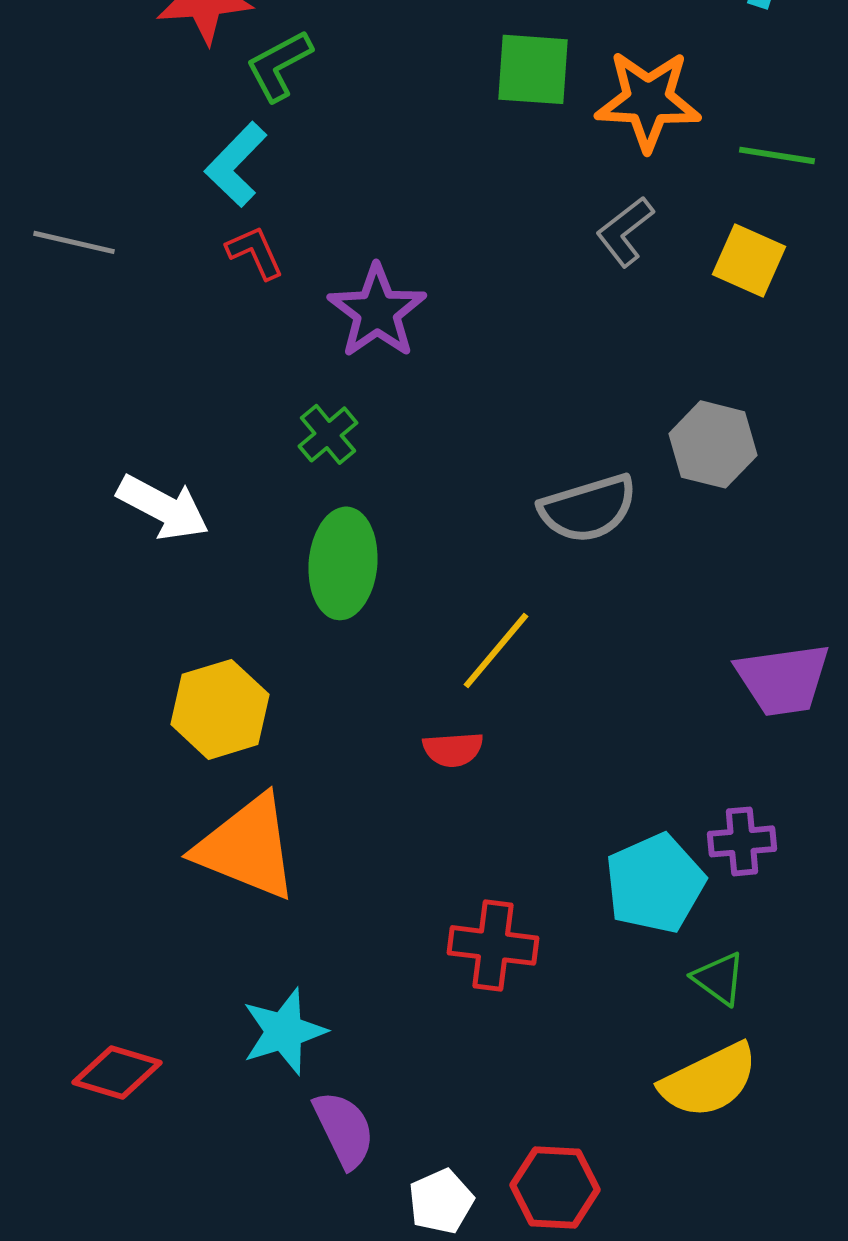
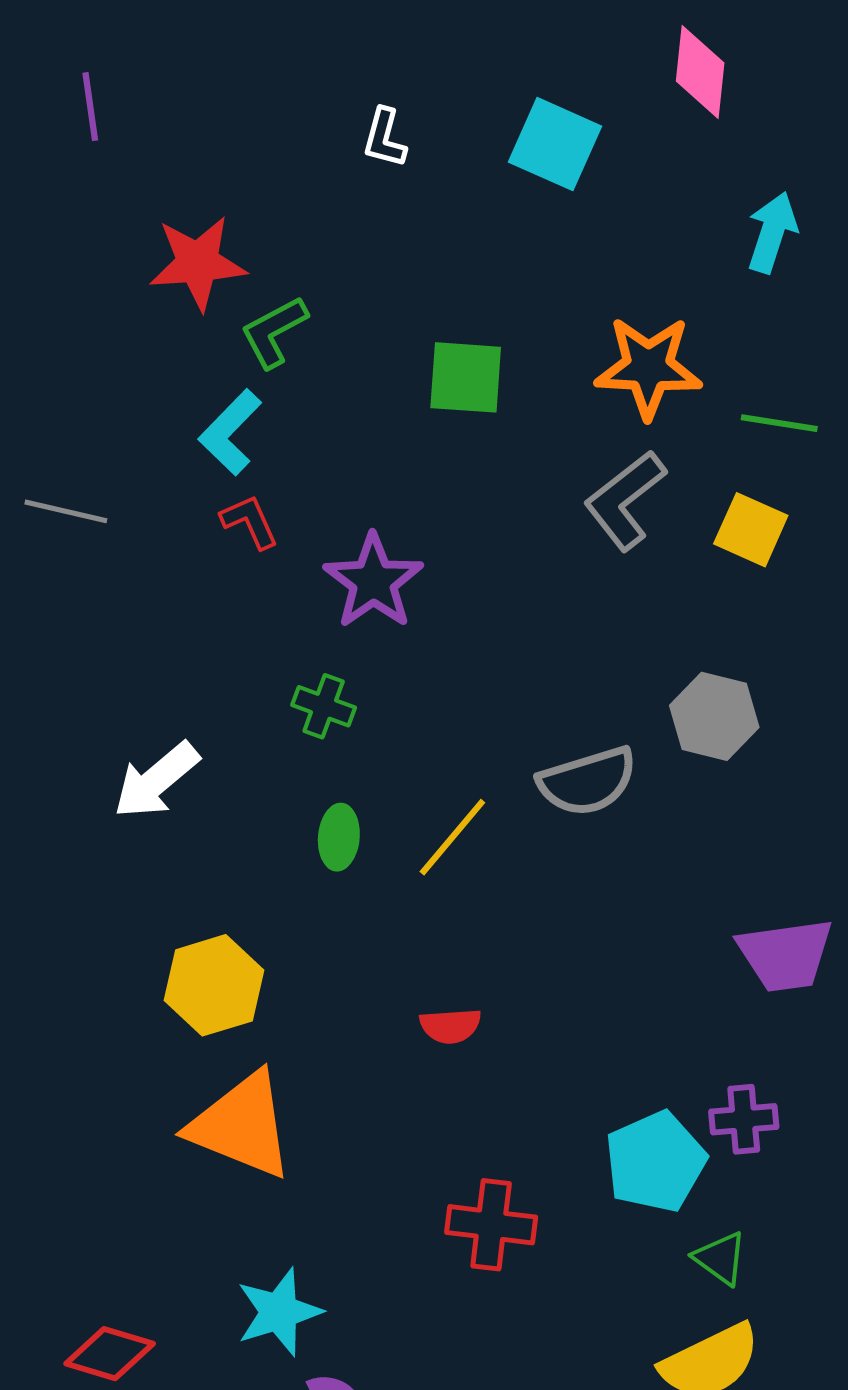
green square: (533, 69) -> (466, 377), moved
gray L-shape: (625, 231) -> (625, 500), size x1.4
green cross: (328, 434) -> (324, 706), turned -30
white arrow: (163, 507) -> (156, 780), turned 112
green ellipse: (343, 563) -> (339, 837), size x0.6
yellow line: (496, 650) -> (452, 837), moved

